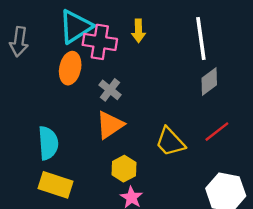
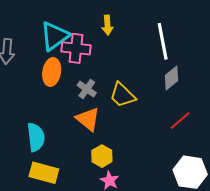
yellow arrow: (138, 31) -> (107, 25), moved
orange triangle: (110, 125) -> (88, 119), turned -44
yellow trapezoid: (170, 142) -> (122, 95), moved

